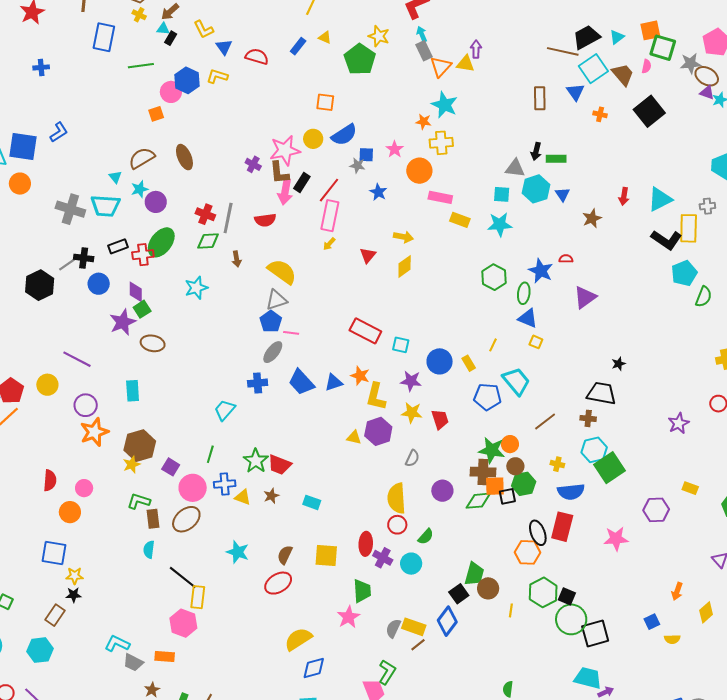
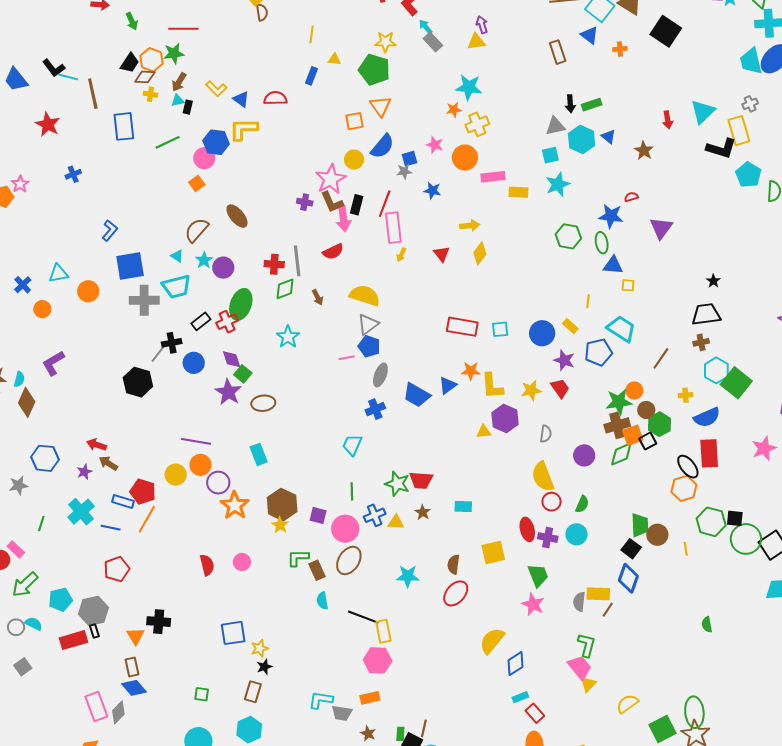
orange triangle: (441, 67) -> (381, 106), moved
yellow L-shape: (217, 76) -> (244, 129), size x1.4
blue square: (23, 147) -> (130, 266), moved
pink line: (291, 333) -> (347, 358), moved
purple star: (411, 381) -> (564, 360), moved, turned 30
orange circle: (70, 512) -> (201, 465), moved

